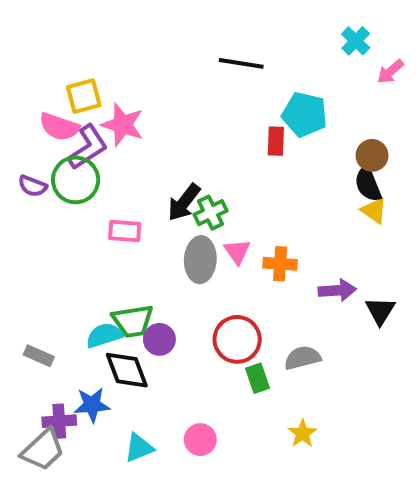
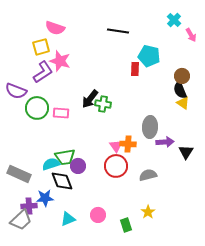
pink arrow: (390, 72) -> (191, 35), turned -80
pink semicircle: (59, 127) -> (55, 28), moved
green circle: (76, 180) -> (37, 108), moved
purple semicircle: (33, 186) -> (16, 91), size x1.5
green cross: (211, 213) -> (103, 104), turned 35
pink triangle: (237, 251) -> (116, 146), moved
gray ellipse: (200, 260) -> (150, 127), moved
orange cross: (280, 264) -> (128, 144), moved
gray rectangle: (39, 356) -> (19, 174), size x1.6
green rectangle: (258, 378) -> (126, 225), moved

